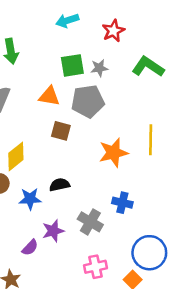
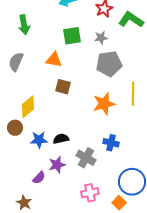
green L-shape: (148, 67) -> (131, 20), moved
gray star: (99, 68) -> (101, 38), moved
gray pentagon: (88, 101) -> (109, 64), moved
black semicircle: (60, 185) -> (61, 139), moved

